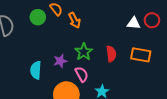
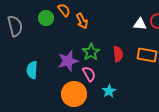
purple star: (60, 61) -> (68, 61), size x1.5
cyan semicircle: (36, 70) -> (32, 70), moved

